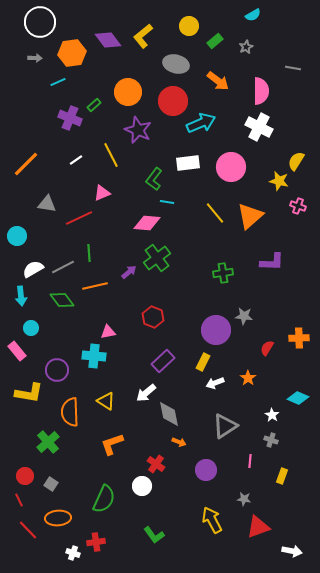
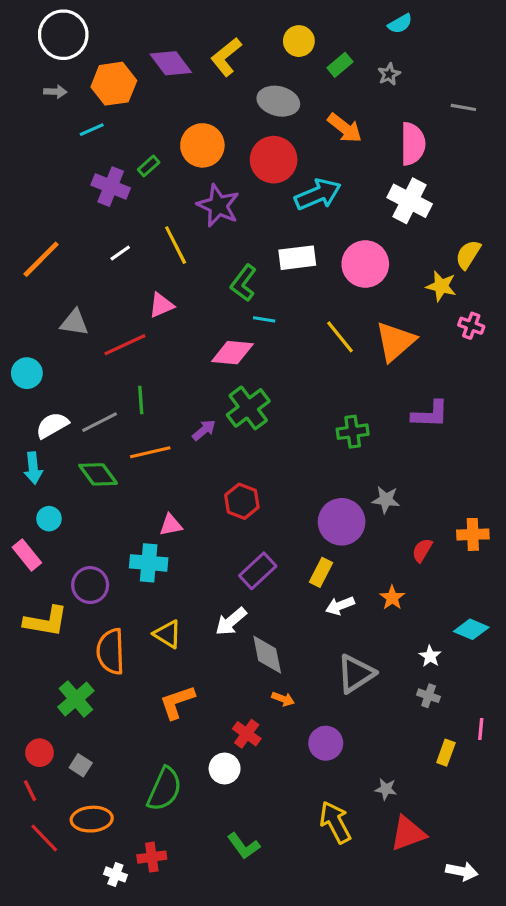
pink line: (250, 461) -> (481, 729), moved

